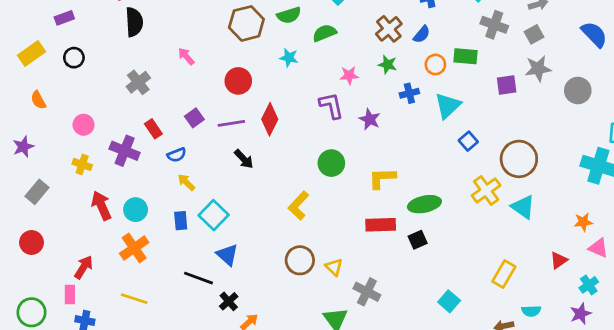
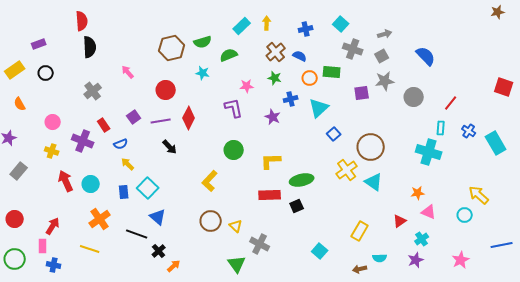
blue semicircle: (422, 34) -> (300, 56), turned -104
purple star: (370, 119) -> (273, 117), moved
red circle: (31, 242) -> (15, 219), moved
orange cross: (134, 248) -> (100, 219), moved

